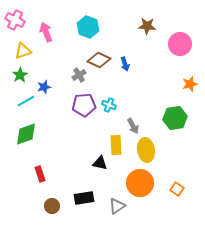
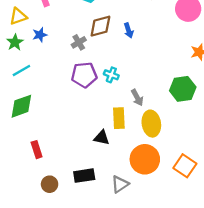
brown diamond: (99, 60) -> (100, 26), turned -40
blue star: (44, 87) -> (40, 35), moved
orange square: (177, 189) -> (185, 166), size x1.5

